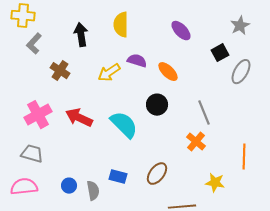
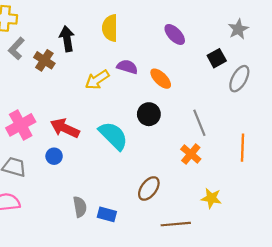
brown cross: (60, 71) -> (44, 60), moved
orange line: (244, 157) -> (243, 148), moved
blue rectangle: (118, 177) -> (107, 214), moved
blue circle: (69, 186) -> (54, 156), moved

